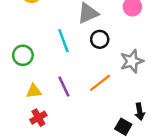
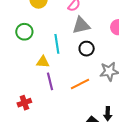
green circle: (23, 55) -> (24, 32), moved
yellow triangle: (34, 91) -> (43, 62), moved

